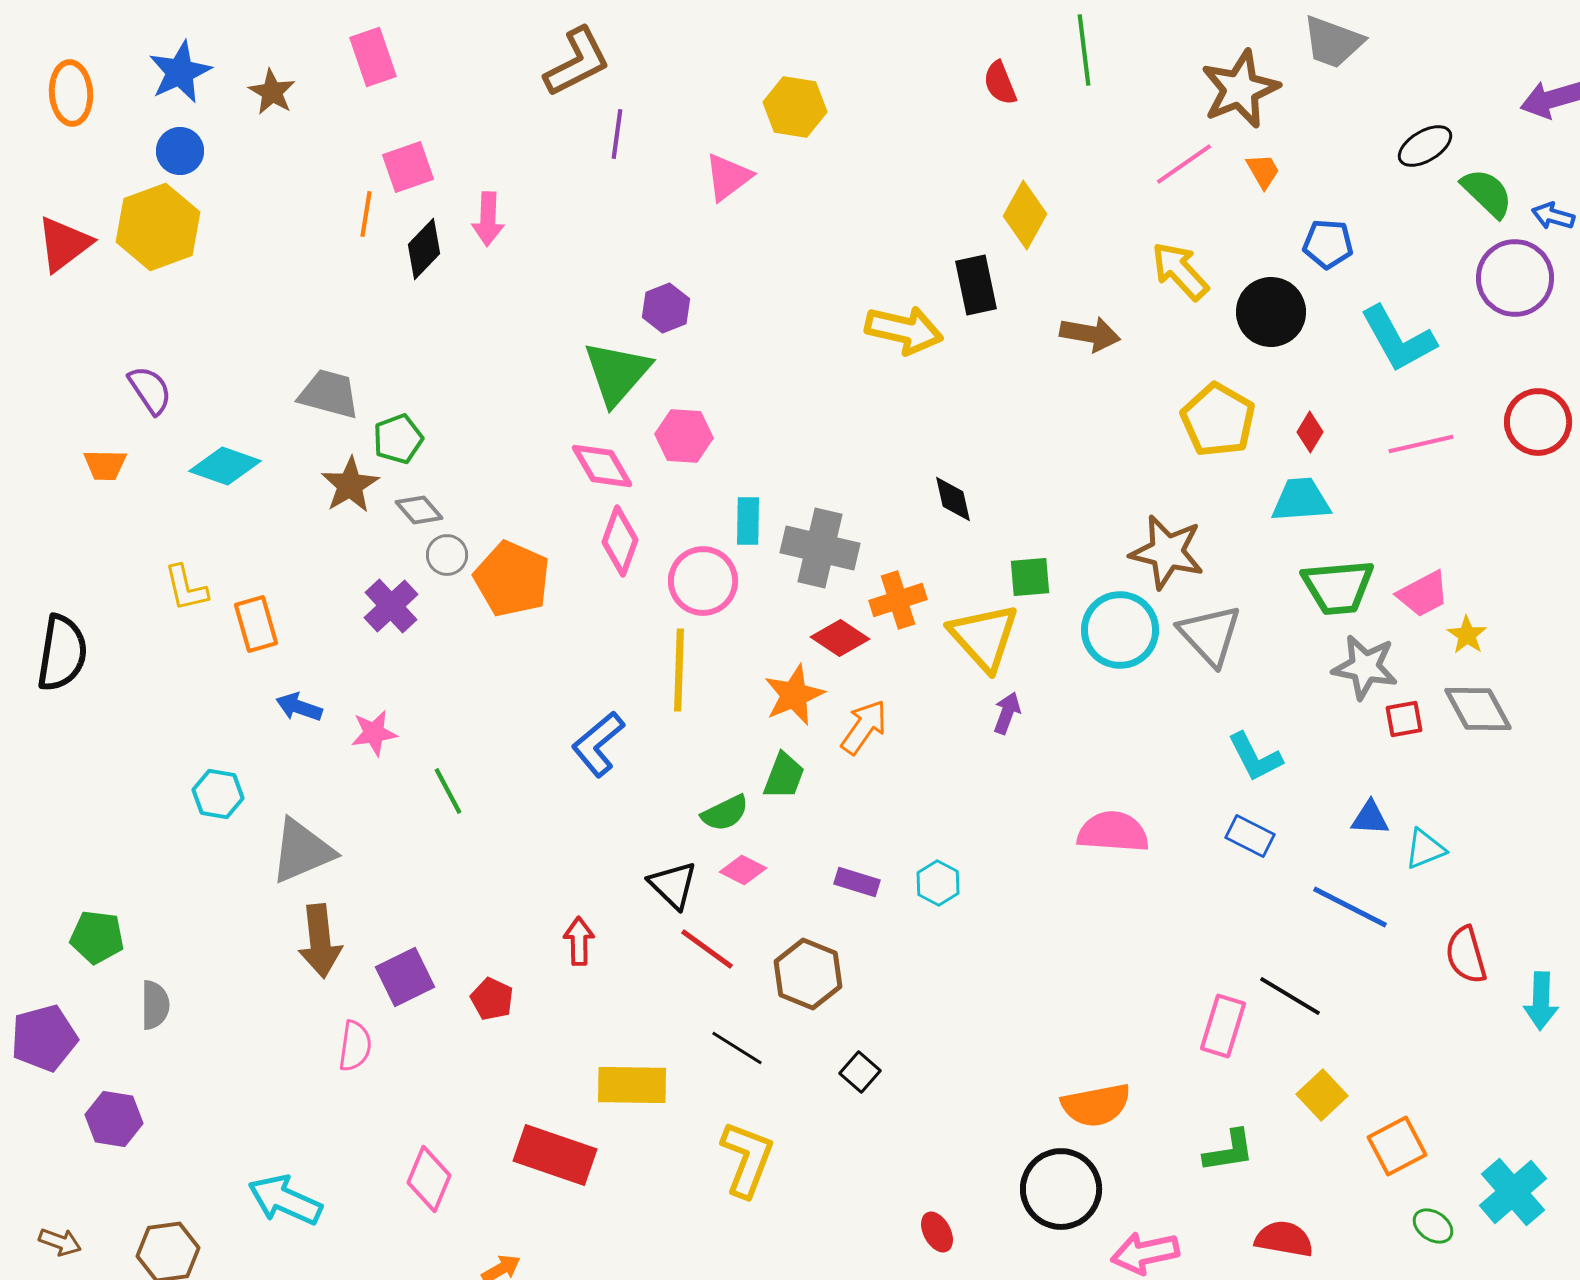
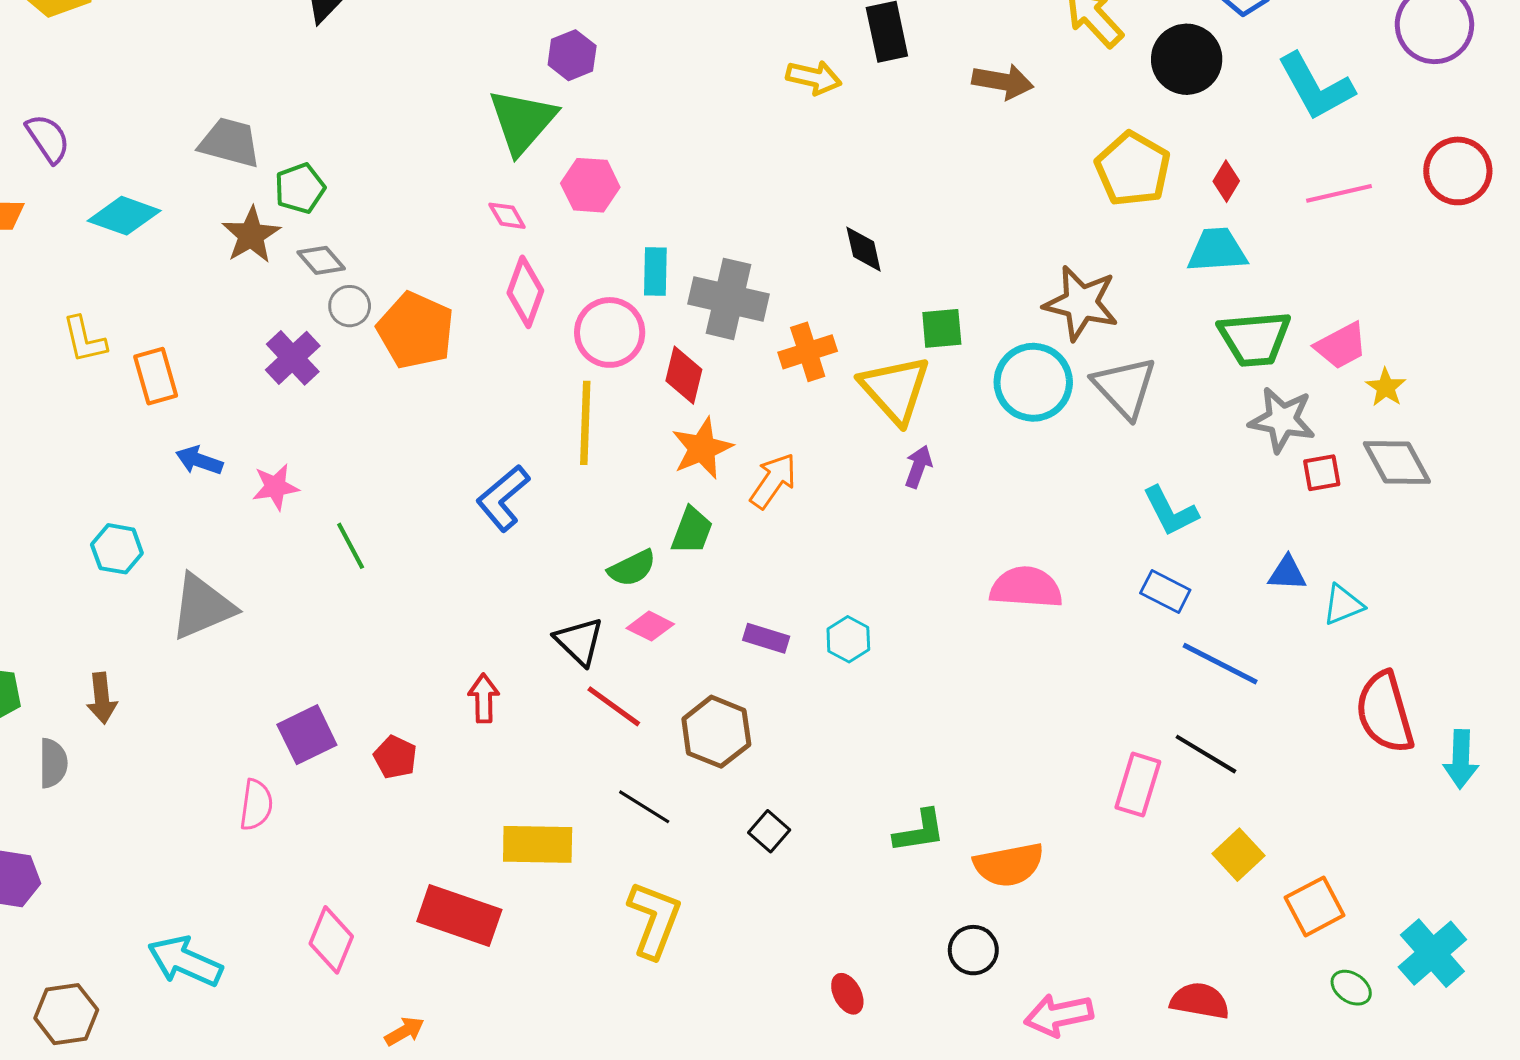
yellow arrow: (904, 330) -> (814, 78), size x0.7
pink diamond: (602, 466) -> (507, 216), size x0.6
red diamond: (840, 638) -> (684, 375), moved, turned 70
blue line: (1350, 907) -> (1220, 664), moved
brown arrow: (320, 941) -> (102, 698), moved, size x0.7
red semicircle: (1466, 955) -> (1385, 712), size x1.4
green L-shape: (1229, 1151) -> (919, 831), moved
black circle: (1061, 1189) -> (973, 950), size x0.6

